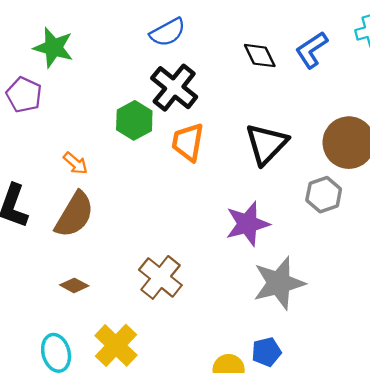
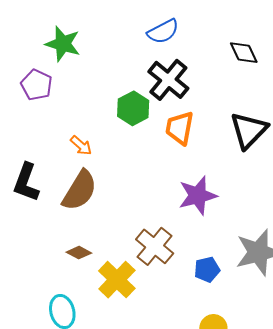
purple star: (247, 224) -> (198, 196), moved
yellow cross: (116, 345) -> (117, 280), moved
blue pentagon: (266, 352) -> (207, 269), moved

